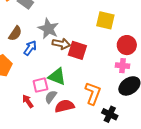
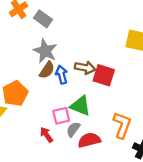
gray star: (48, 29) -> (45, 51), moved
brown semicircle: (15, 33) -> (47, 70), moved
blue arrow: (30, 48) -> (62, 75), moved, turned -49

